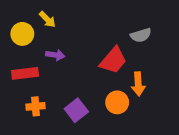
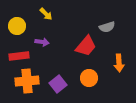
yellow arrow: (47, 19) -> (46, 14), moved
orange arrow: (138, 84) -> (119, 63), moved
orange cross: (36, 106) -> (27, 81), size x1.6

